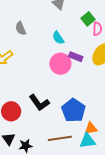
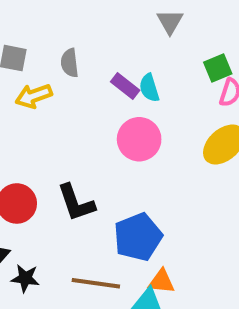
gray semicircle: (21, 28) -> (70, 63), moved
purple rectangle: (76, 57) -> (125, 86), moved

